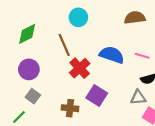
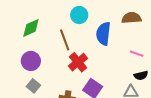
blue semicircle: (112, 55) -> (103, 34), moved, turned -105

